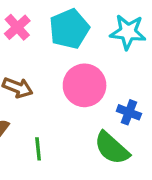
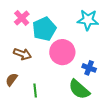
cyan pentagon: (69, 29) -> (44, 29), moved

